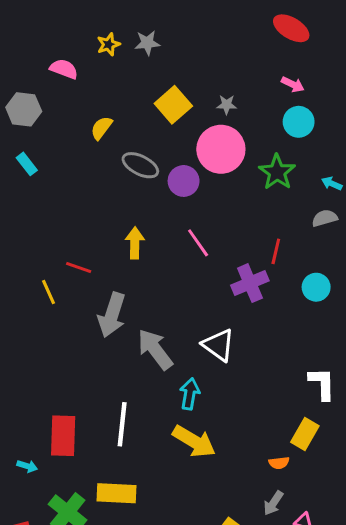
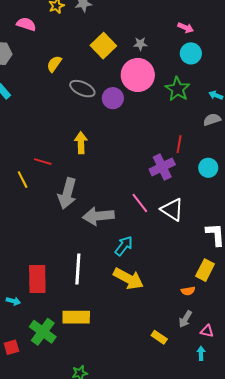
pink line: (198, 243) -> (140, 203), moved
white triangle: (218, 345) -> (172, 210), moved
gray arrow: (155, 349) -> (98, 216), turned -56
cyan arrow: (190, 394) -> (124, 246), turned 30

